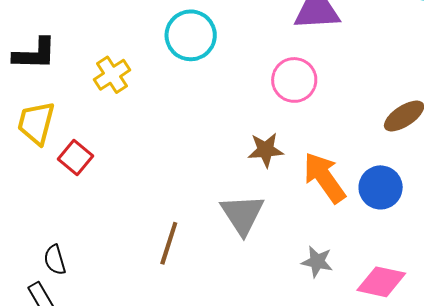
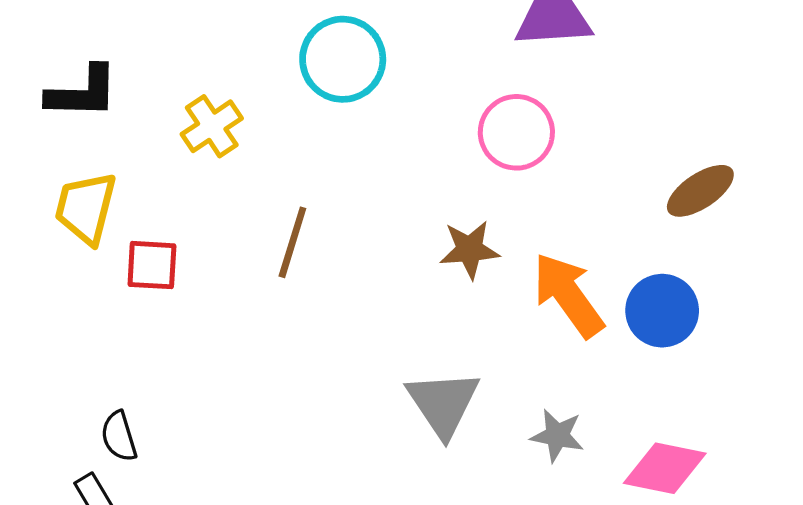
red square: (75, 158) -> (152, 265), turned -36
gray triangle: (242, 214) -> (443, 403), moved
brown line: (169, 243) -> (292, 242), moved

